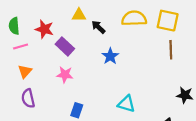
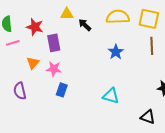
purple rectangle: (65, 46) -> (54, 43), turned 36
blue star: (110, 56) -> (116, 52), moved
orange triangle: (25, 71) -> (33, 63), moved
blue rectangle: (77, 110) -> (62, 90), moved

